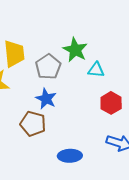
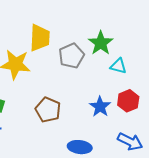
blue star: (46, 99) -> (100, 107), moved

